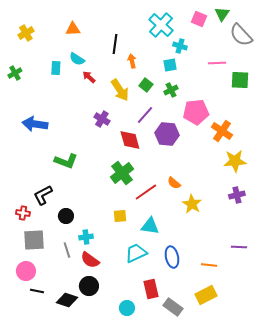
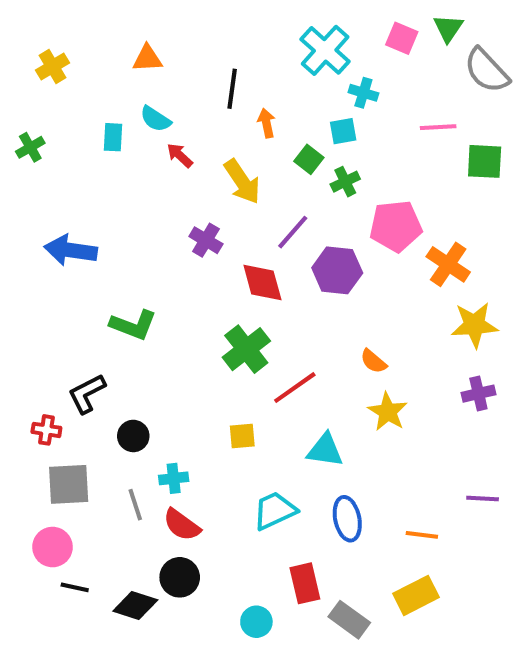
green square: (146, 85) -> (309, 159), moved
orange semicircle: (174, 183) -> (373, 361), moved
cyan triangle: (150, 226) -> (325, 450), moved

